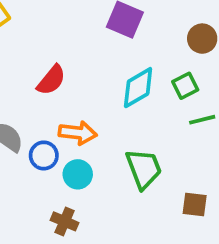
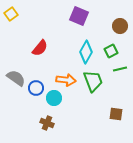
cyan diamond: (138, 88) -> (86, 52), turned -30
orange arrow: (78, 133) -> (66, 80), moved
green trapezoid: (144, 169) -> (93, 81), moved

